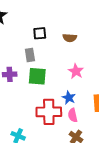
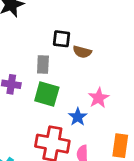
brown semicircle: (70, 38) -> (82, 52), moved
blue star: (69, 98) -> (78, 117), moved

